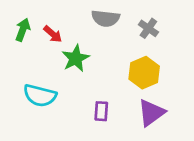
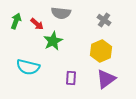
gray semicircle: (106, 18) -> (61, 13), moved

